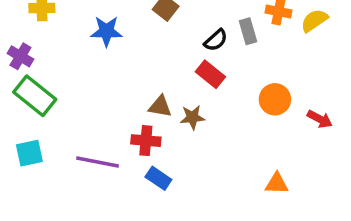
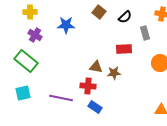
gray rectangle: (248, 31) -> (145, 33), moved
black semicircle: (216, 40) -> (125, 17), moved
purple cross: (20, 56) -> (35, 35), moved
red rectangle: (210, 74) -> (124, 49), turned -42

